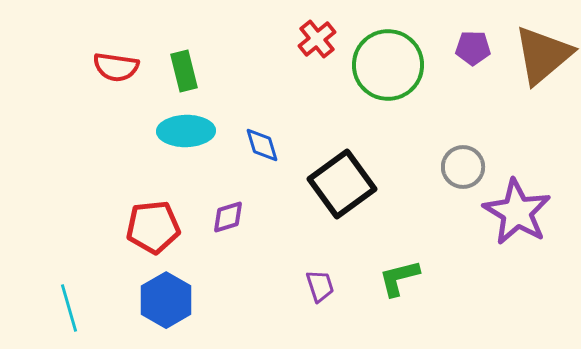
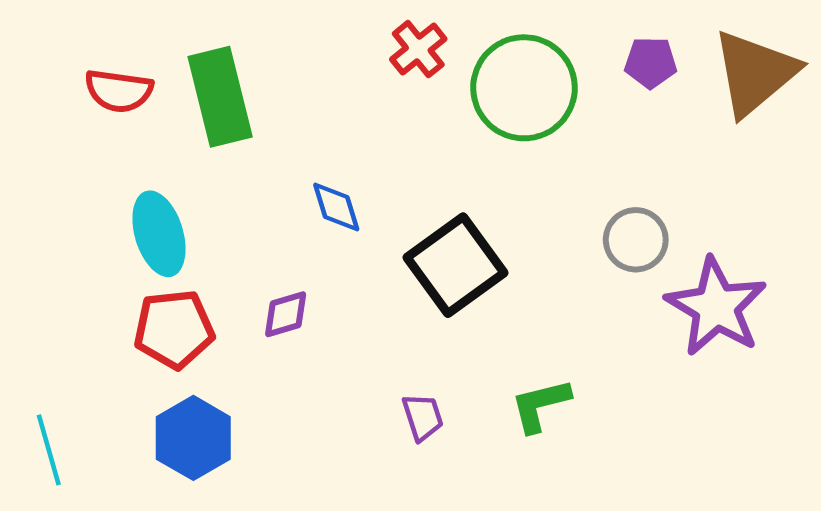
green rectangle: (184, 71) -> (220, 97), size x1.6
cyan ellipse: (186, 131) -> (159, 234), moved, turned 74

